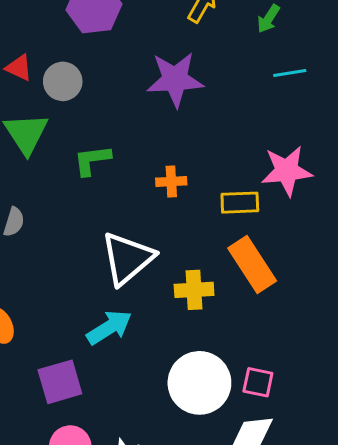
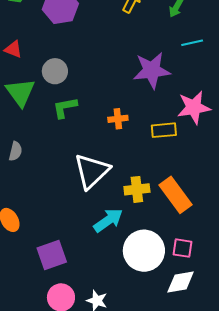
purple star: (175, 79) -> (152, 70), moved
gray circle: (63, 81) -> (55, 71), moved
orange rectangle: (252, 265) -> (176, 195), moved
cyan arrow: (109, 327) -> (108, 220), moved

